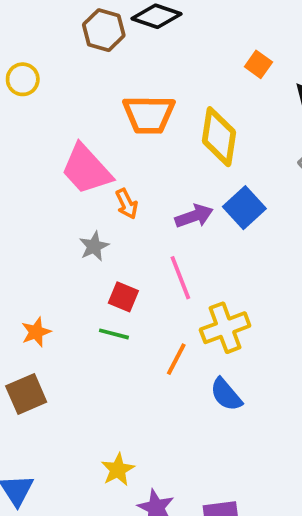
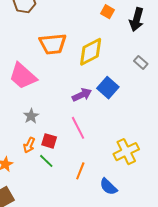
yellow diamond: (219, 137) -> (91, 52), turned 60
orange arrow: (127, 204) -> (29, 145), moved, turned 56
yellow cross: (225, 328) -> (126, 152), moved
green line: (114, 334) -> (46, 161), turned 35

